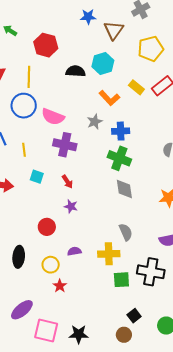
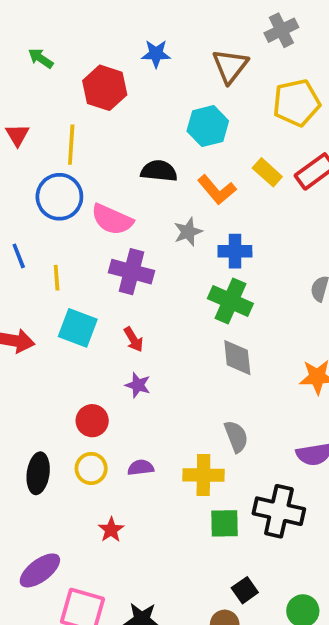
blue star: (88, 17) -> (156, 54), moved
black semicircle: (75, 71) -> (159, 171), moved
cyan square: (37, 177) -> (78, 328), size x1.5
yellow circle: (51, 265) -> (91, 468), moved

